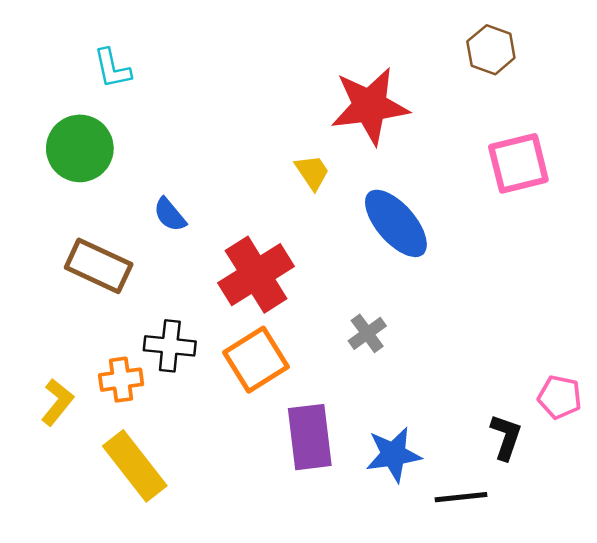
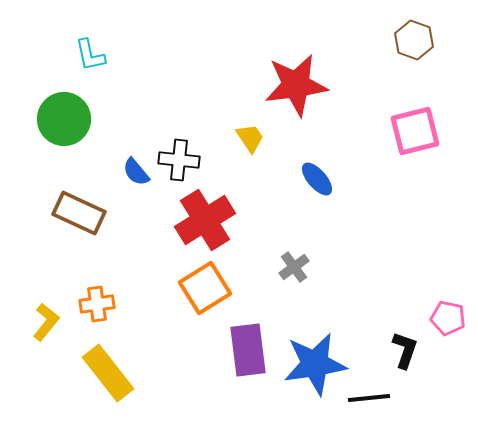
brown hexagon: (491, 50) -> (414, 40), moved
blue ellipse: (396, 223) -> (317, 179), size x0.6
black cross: (170, 346) -> (179, 160), moved
blue star: (393, 455) -> (315, 364), size x1.4

